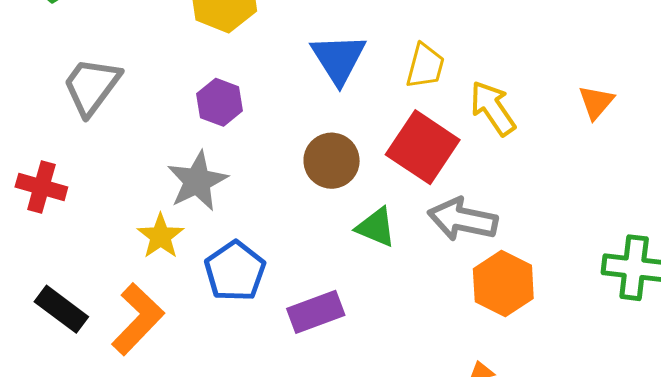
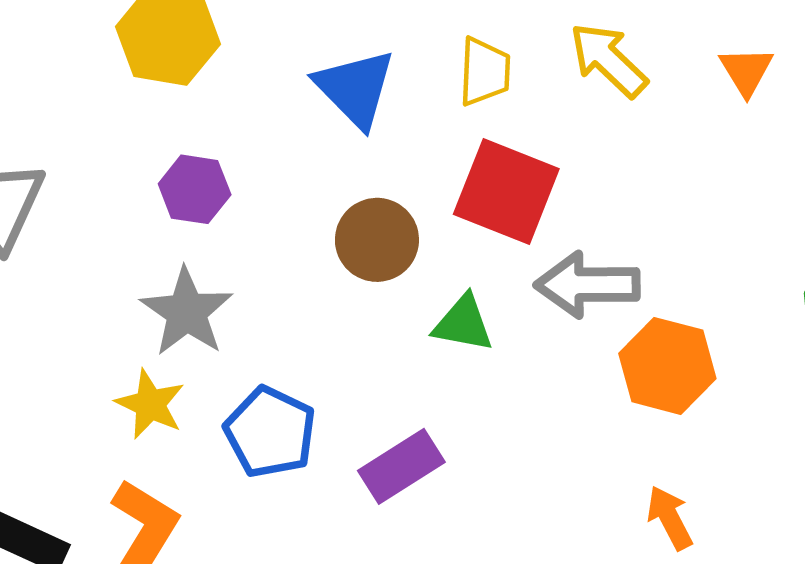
yellow arrow: (493, 108) -> (608, 60), moved

